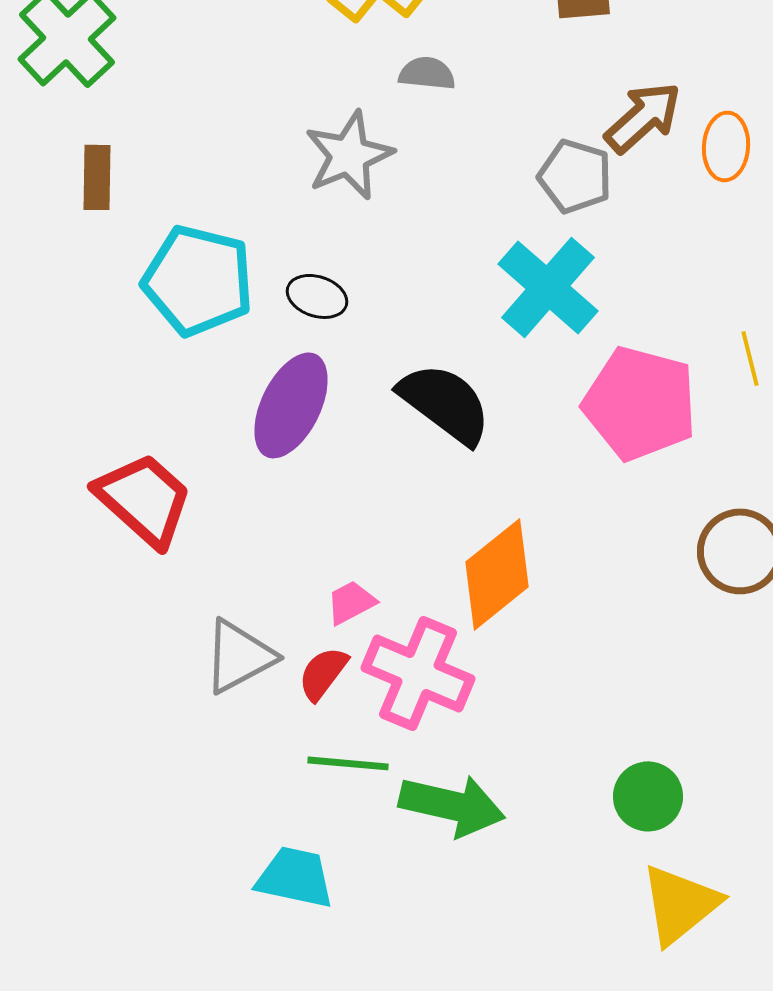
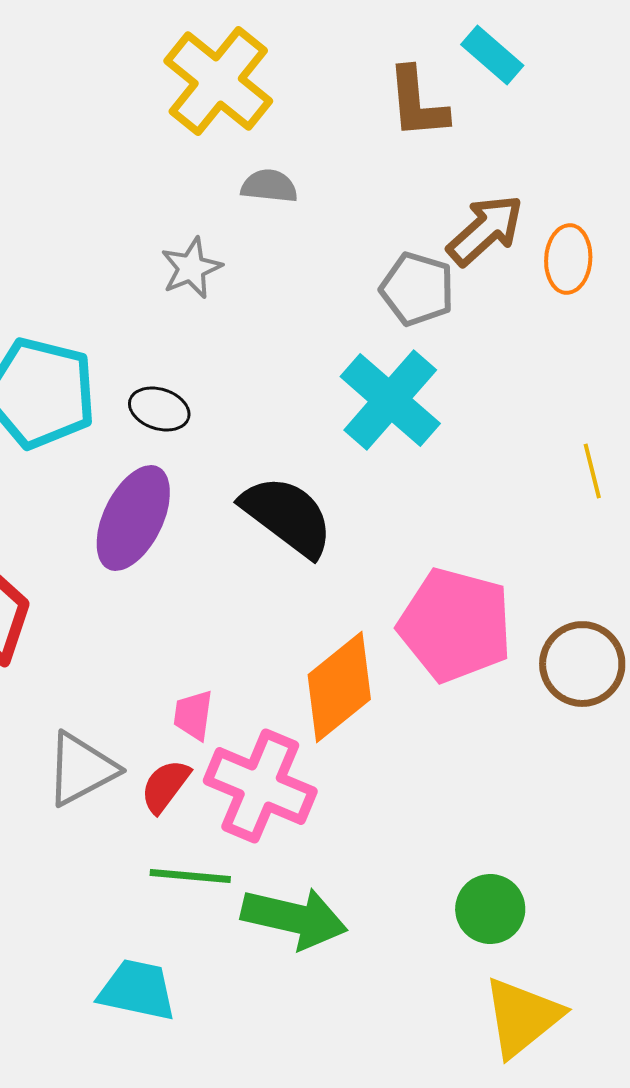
gray star: (349, 155) -> (191, 268), size x0.7
pink pentagon: (640, 403) -> (455, 625), moved
pink trapezoid: (351, 602) -> (193, 715), turned -54

